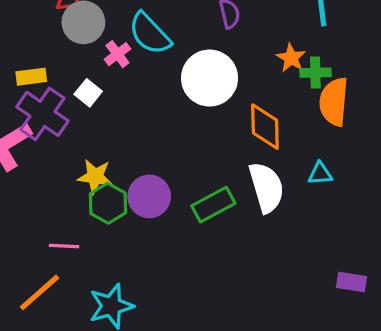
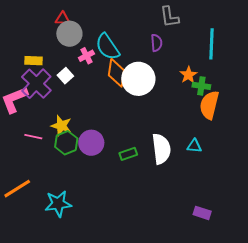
orange diamond: (265, 127) -> (116, 73), moved
green rectangle: (213, 205) -> (128, 154), size x0.7
pink line: (64, 246) -> (33, 137), moved

